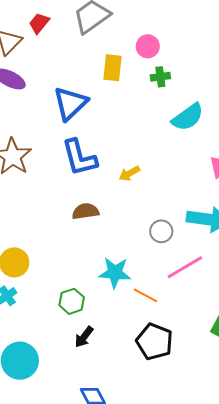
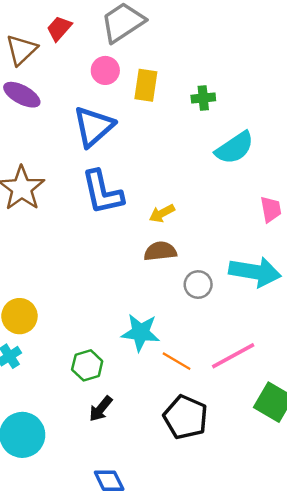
pink circle: (148, 46) -> (105, 70), moved
brown semicircle: (85, 211) -> (160, 251), moved
pink line: (185, 267) -> (233, 356), moved

